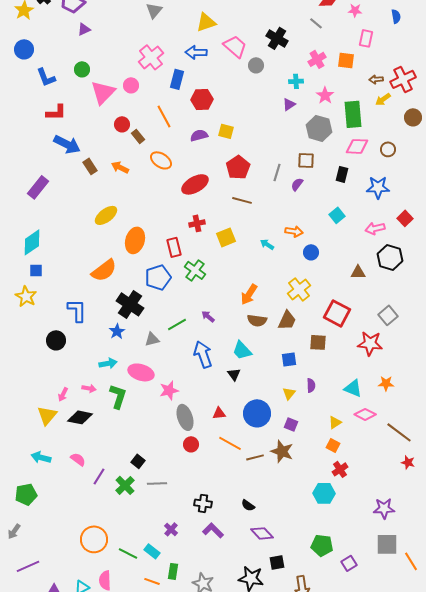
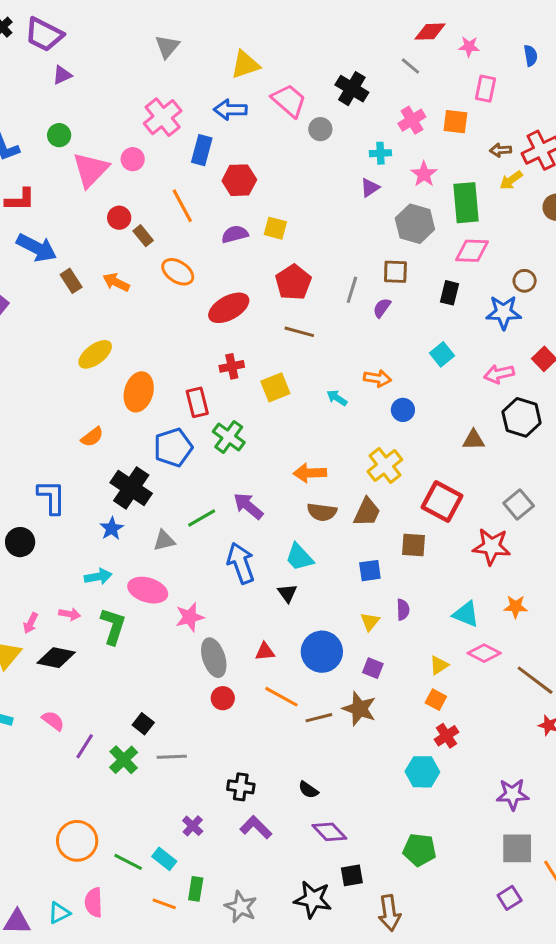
brown circle: (388, 149) -> (525, 281), moved
orange semicircle: (104, 270) -> (92, 437), size x0.6
orange arrow: (249, 294) -> (310, 473), turned 55
purple arrow: (208, 316) -> (248, 506), size x1.5
purple square: (349, 563) -> (510, 898), moved

